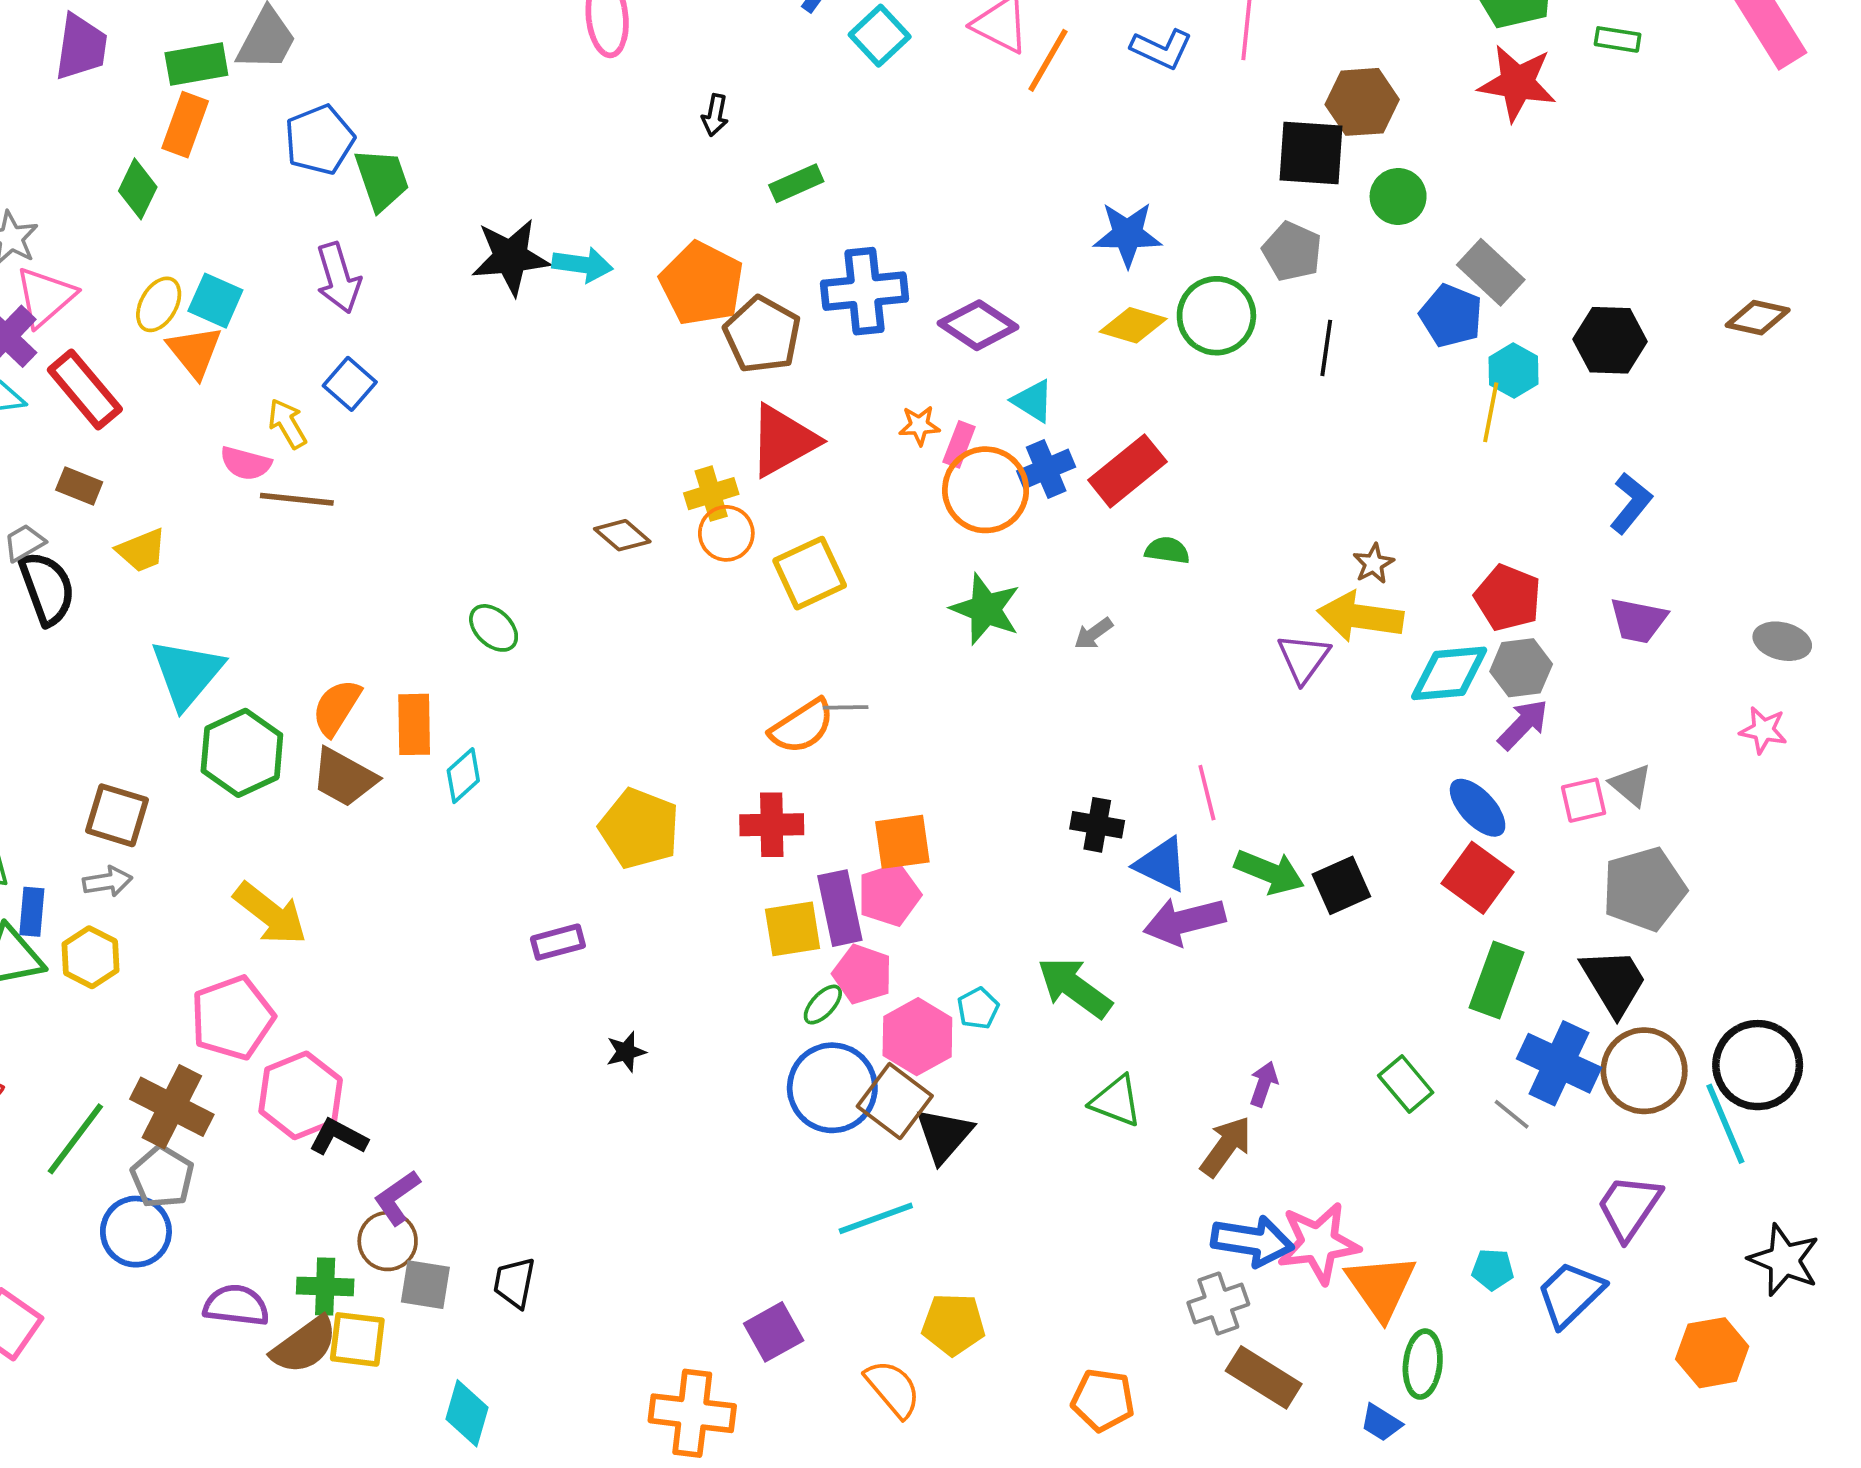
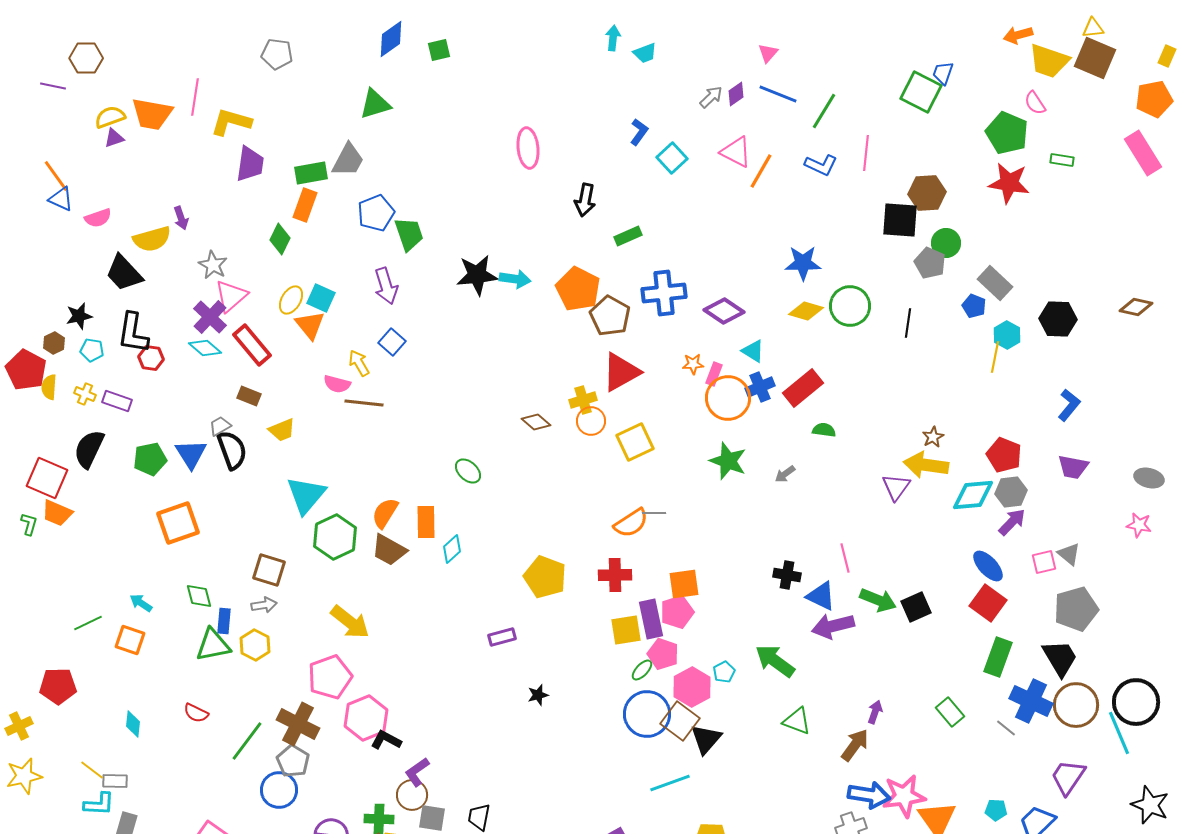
black arrow: (715, 115) -> (585, 200), size x1.5
gray pentagon: (1292, 251) -> (930, 263), moved
blue pentagon: (1451, 316) -> (974, 306), size x0.7

